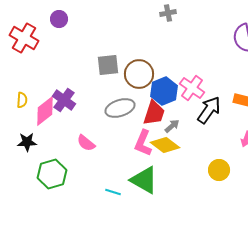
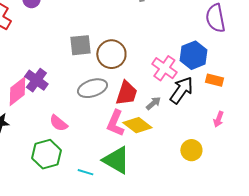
blue hexagon: (164, 91) -> (193, 55), moved
gray arrow: (172, 126) -> (153, 103), moved
green hexagon: (52, 174) -> (46, 154), moved

